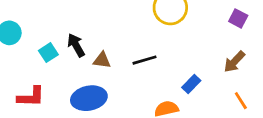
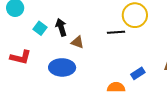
cyan square: (48, 53) -> (40, 28), turned -32
black line: (145, 60) -> (116, 32), moved

